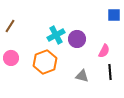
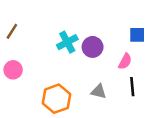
blue square: (114, 15) -> (137, 35), moved
orange hexagon: (45, 62) -> (56, 99), moved

